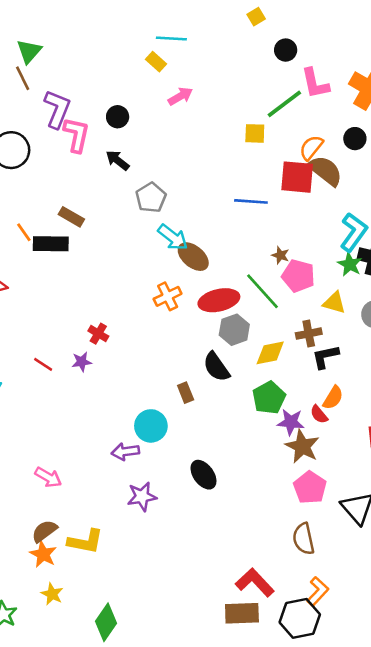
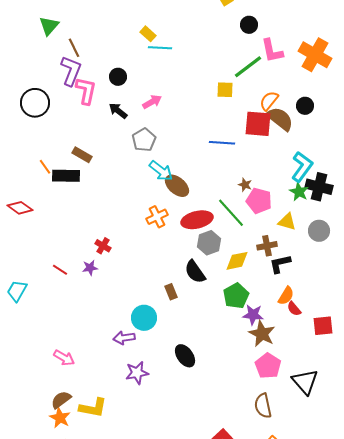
cyan line: (171, 38) -> (160, 48), moved
brown line: (23, 78) -> (74, 48), moved
pink arrow: (180, 96) -> (152, 102), moved
black circle: (355, 139) -> (305, 106), moved
red semicircle: (319, 414) -> (294, 309), moved

